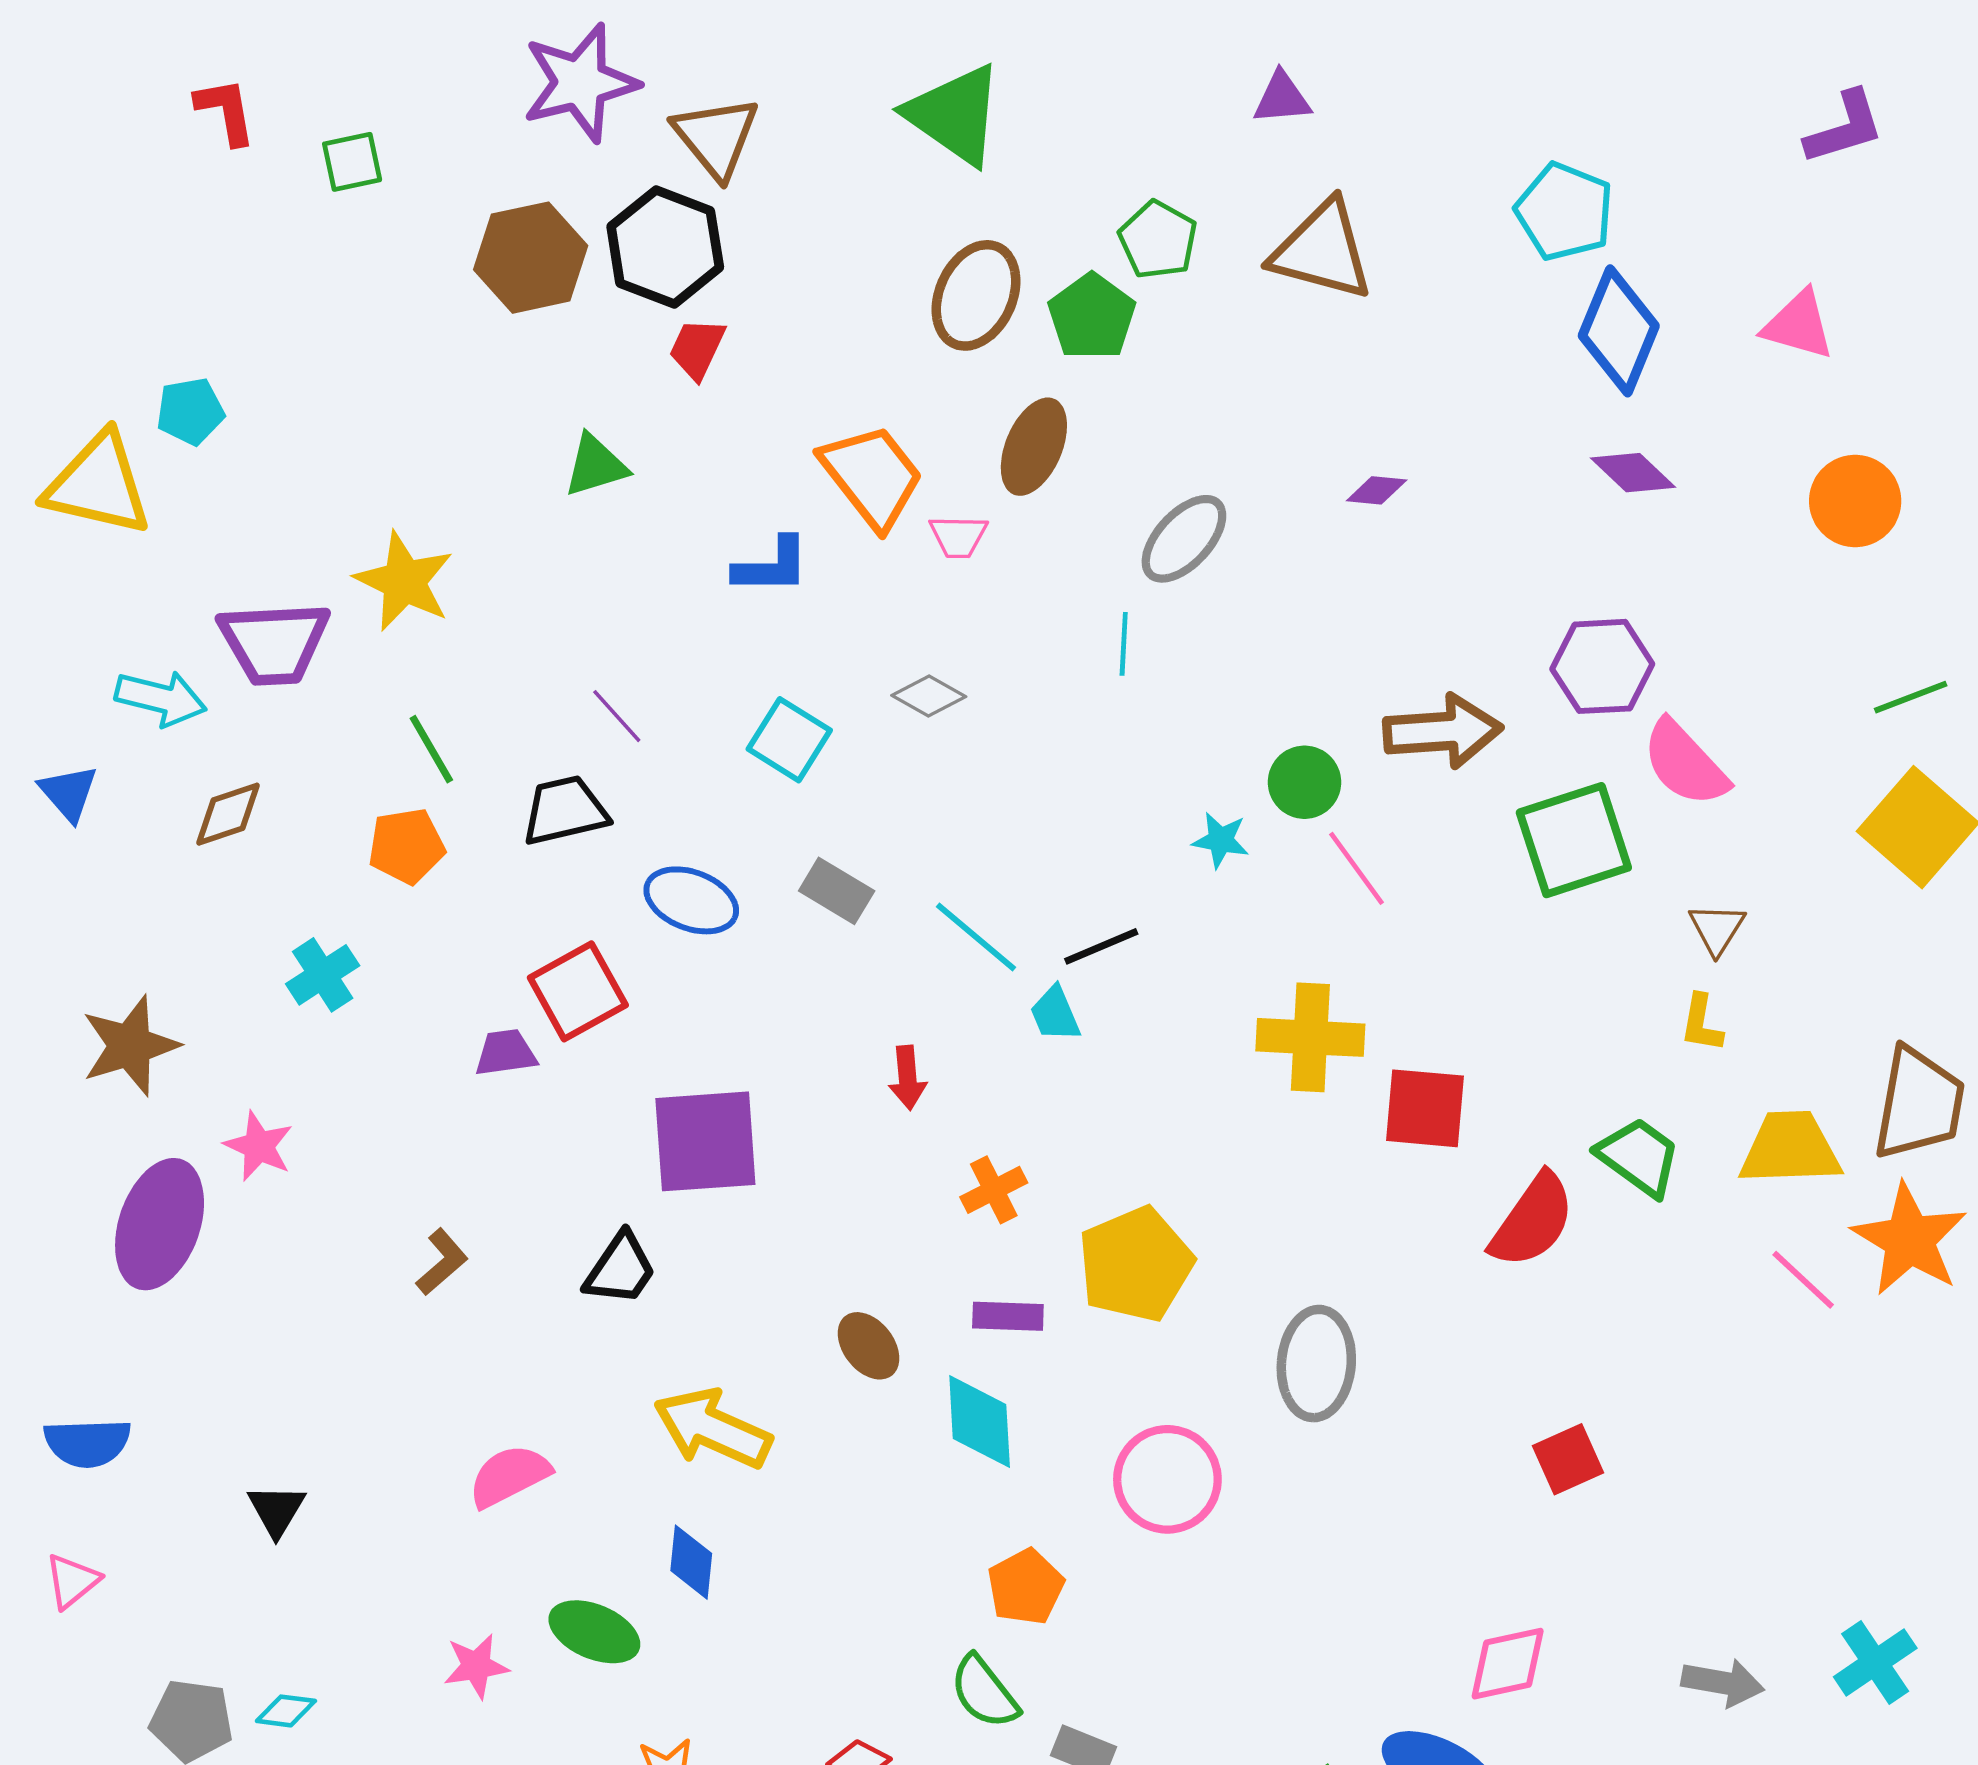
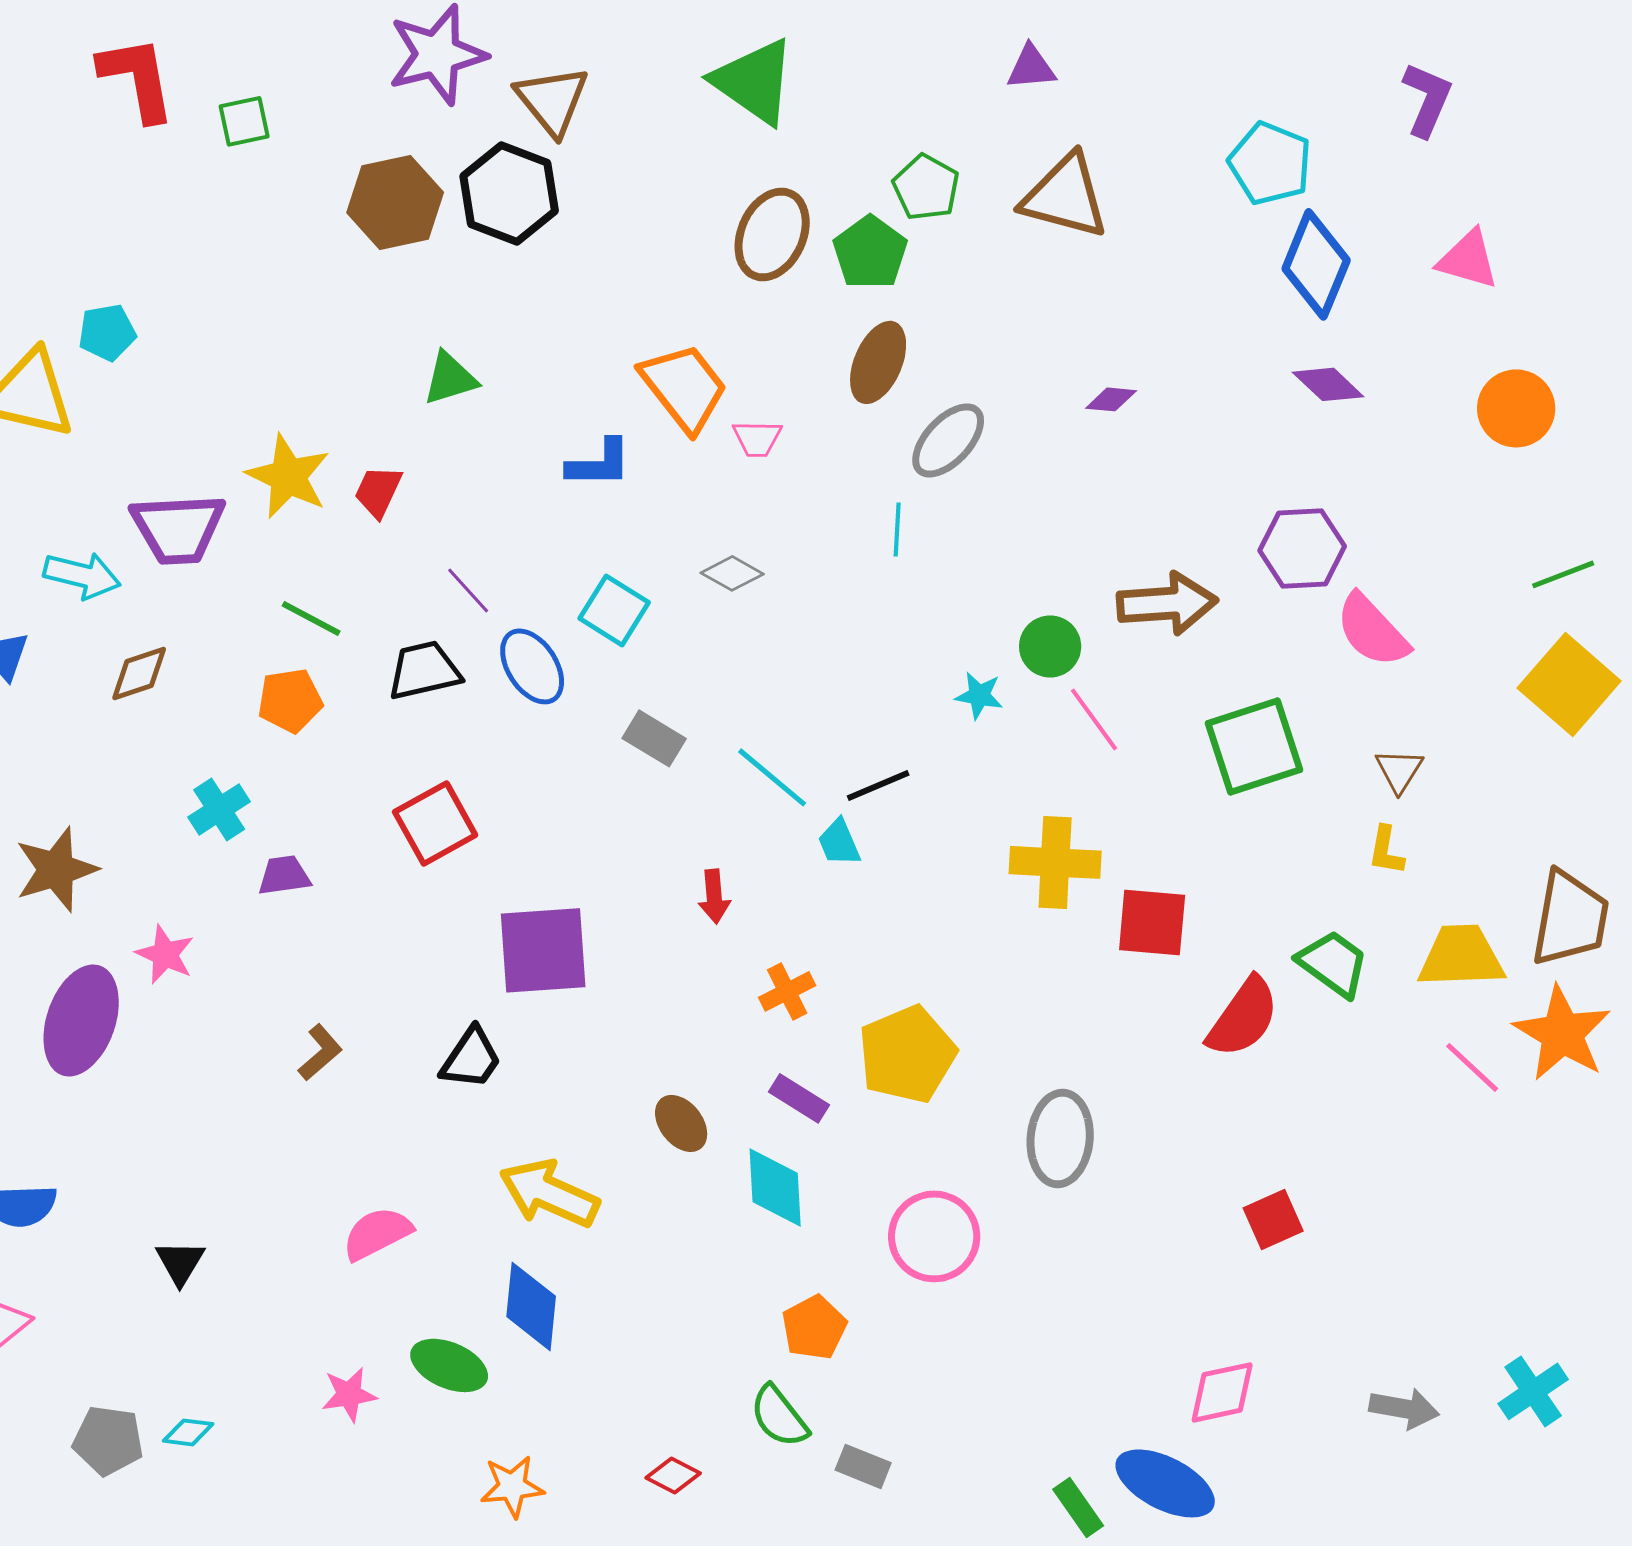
red L-shape: (226, 111) -> (137, 78), size x1.5
purple L-shape: (1844, 128) -> (1427, 99), moved, turned -50
red trapezoid: (697, 349) -> (378, 491), moved
brown ellipse: (1034, 447) -> (878, 362), moved
green line: (431, 749) -> (311, 618), turned -32
green square: (1574, 840) -> (1254, 746), moved
blue ellipse: (691, 900) -> (532, 666), moved, turned 36
purple trapezoid: (506, 1053) -> (284, 875), moved
purple rectangle: (1008, 1316) -> (799, 1098), turned 30
blue diamond: (691, 1562) -> (531, 1306), size x1.4

